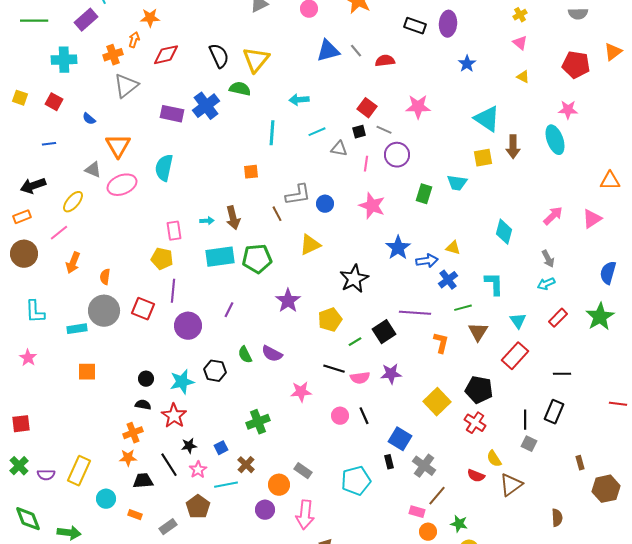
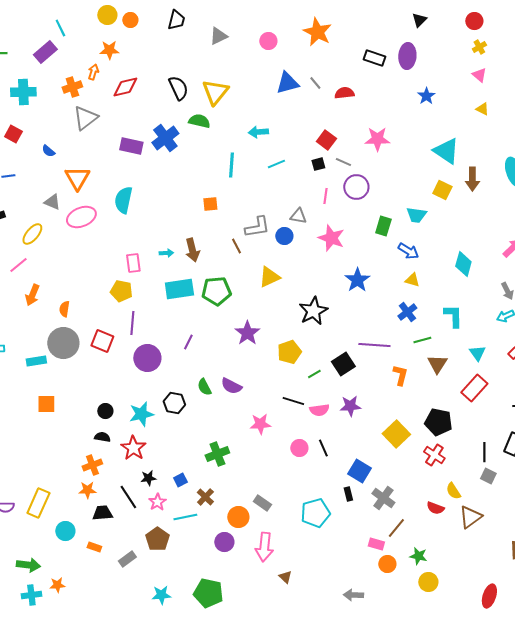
gray triangle: (339, 149) -> (298, 216), moved
yellow square: (483, 158) -> (442, 190), turned 36
blue arrow: (427, 261) -> (408, 251), moved, turned 40

